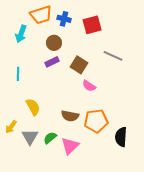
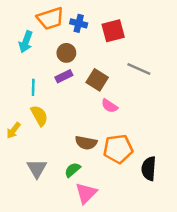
cyan line: (18, 74) -> (33, 87), moved
yellow semicircle: (33, 107) -> (39, 116), moved
yellow arrow: (11, 127) -> (13, 130), moved
green semicircle: (50, 138) -> (73, 170), moved
pink triangle: (70, 146) -> (86, 193), moved

